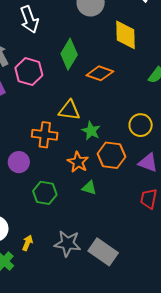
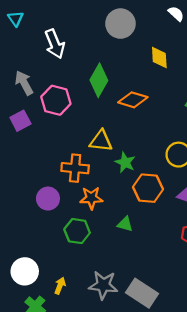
yellow diamond: (125, 35) -> (159, 57), size x0.7
orange star: (78, 162) -> (91, 198), moved, turned -30

